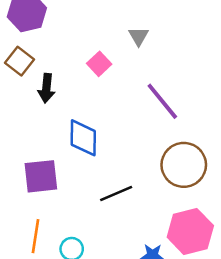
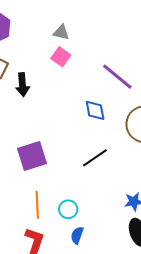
gray triangle: (139, 36) -> (61, 32), moved, turned -36
blue diamond: (83, 138) -> (95, 110), moved, size x0.7

